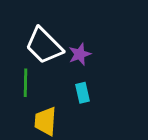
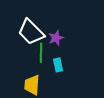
green line: (25, 83) -> (41, 53), moved

